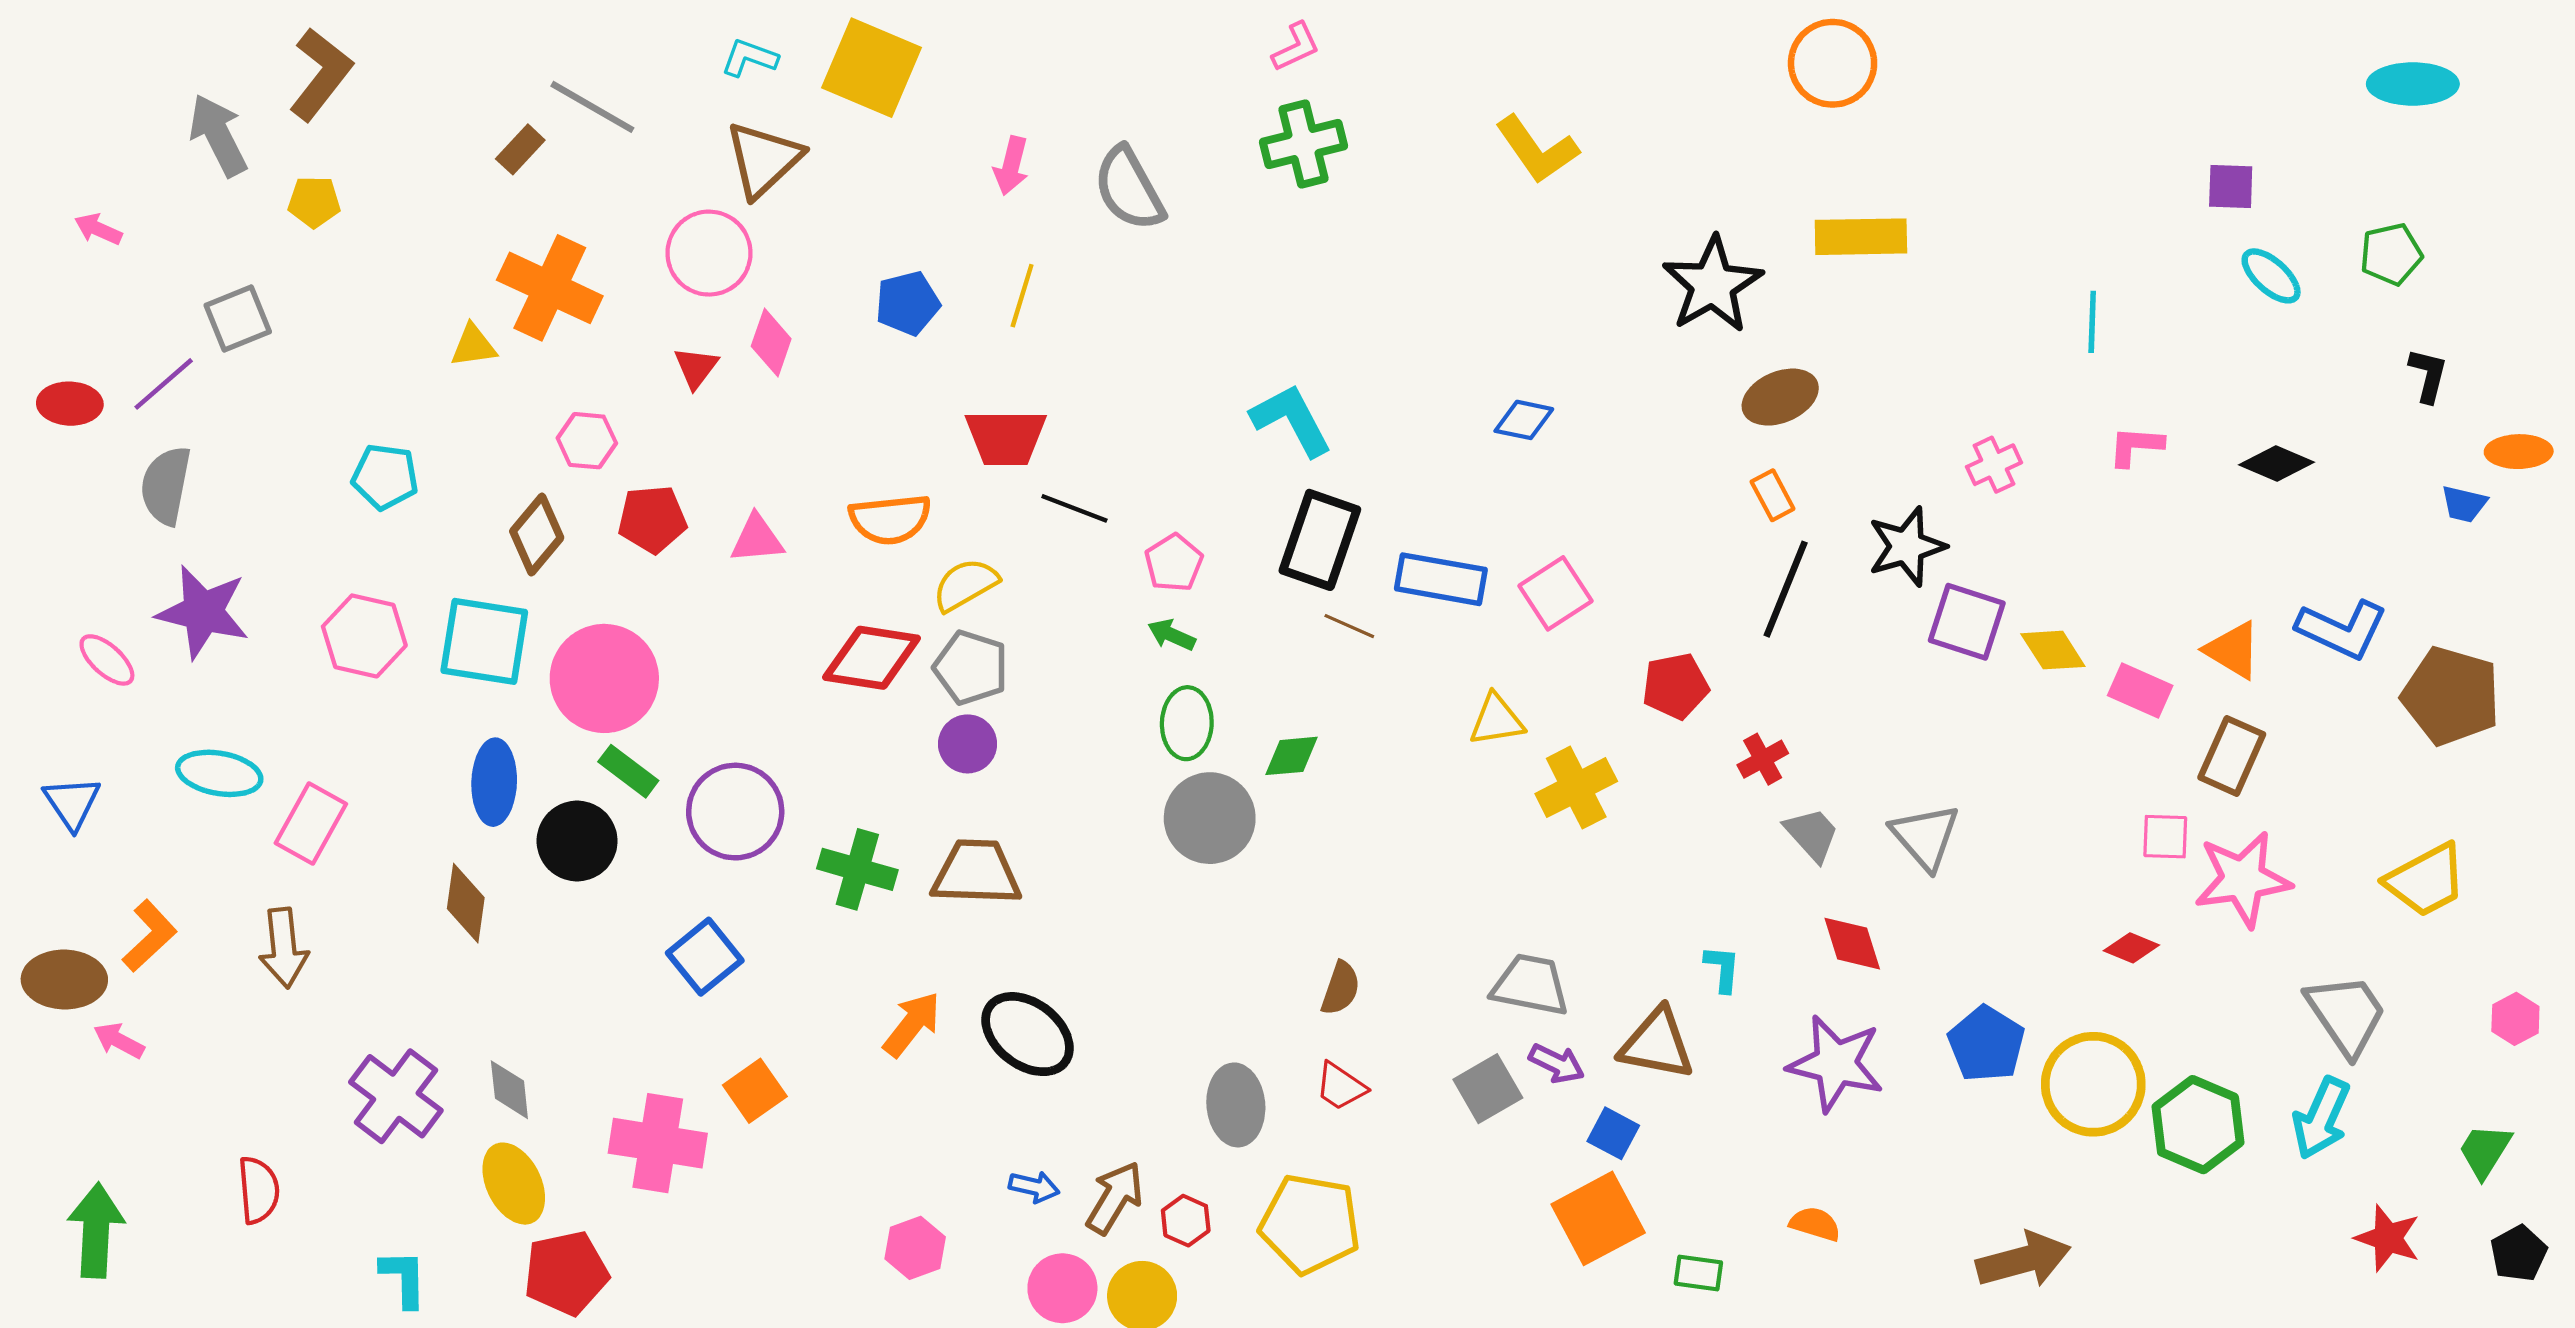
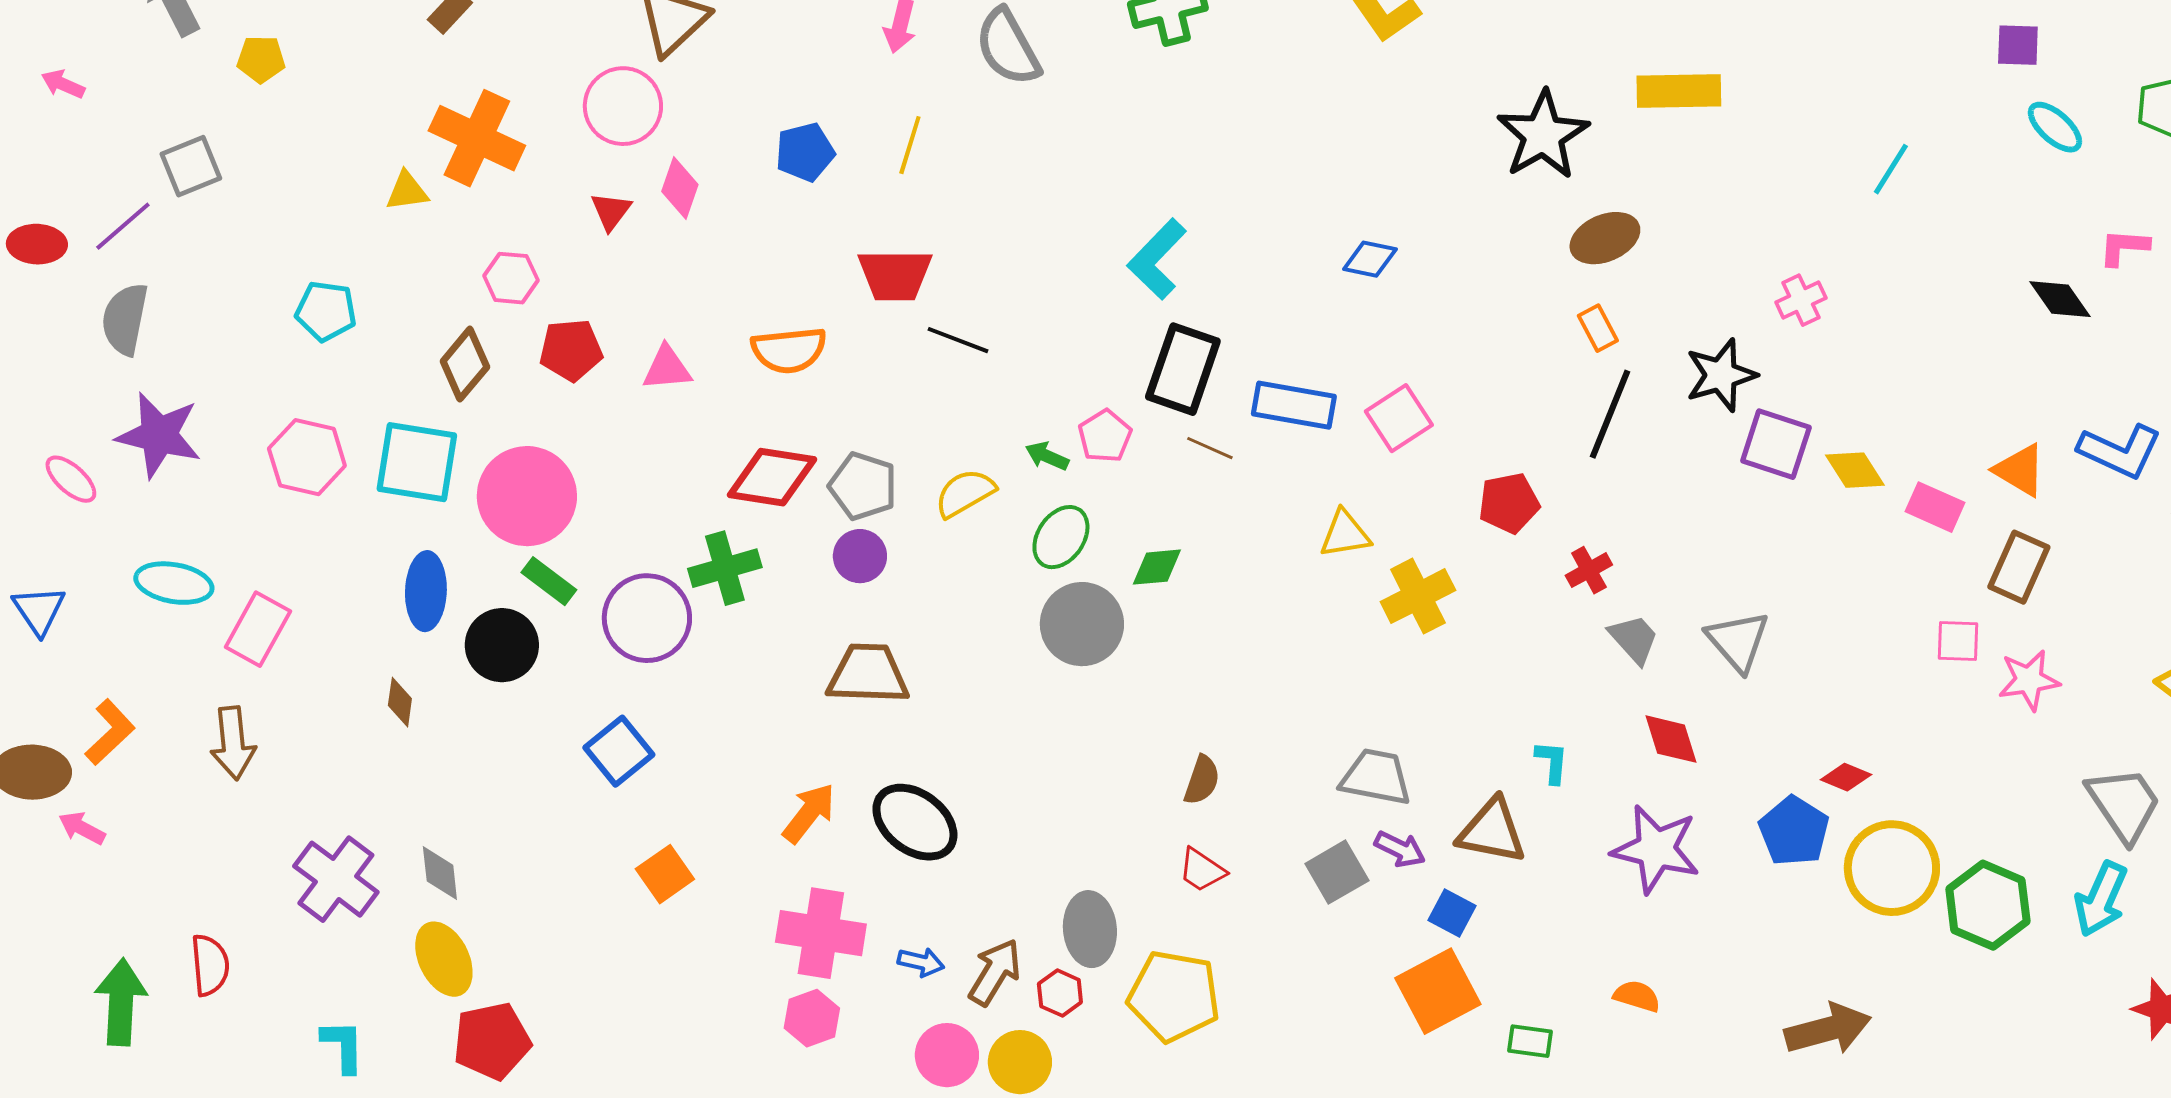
cyan line: (2092, 322) -> (1891, 169), turned 30
cyan L-shape: (1292, 420) -> (1157, 259), turned -108
pink L-shape: (2136, 446) -> (2124, 247), moved
black diamond: (2276, 464) -> (2060, 299), turned 32
pink pentagon: (1174, 563) -> (1105, 436), moved
yellow semicircle: (965, 585) -> (965, 493), moved
green ellipse: (1187, 723) -> (1061, 537), turned 32
green cross: (857, 869) -> (725, 568), moved, turned -32
pink star: (2243, 879) -> (2029, 680), size x0.7
brown diamond: (466, 903) -> (400, 702), size x0.7
red diamond: (2131, 948) -> (1846, 777), moved
gray ellipse: (1236, 1105) -> (1090, 929), moved
pink cross: (658, 1143) -> (821, 933), moved
green arrow: (96, 1230) -> (121, 1002), moved

